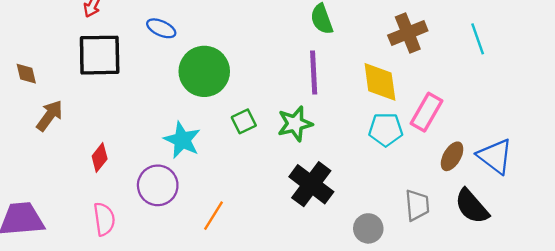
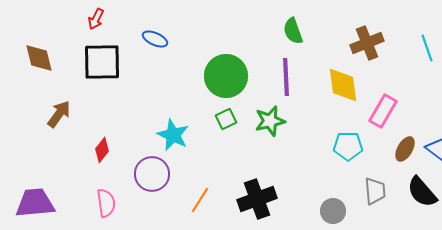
green circle: (204, 71) -> (226, 76), moved
brown diamond: (26, 74) -> (39, 58), moved, size x1.5
cyan pentagon: (386, 130) -> (348, 146), moved
black cross: (311, 184) -> (257, 199), moved, turned 33

